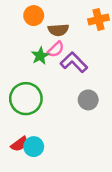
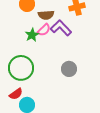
purple L-shape: (74, 62) -> (61, 28), moved
red semicircle: (19, 144) -> (16, 94), moved

